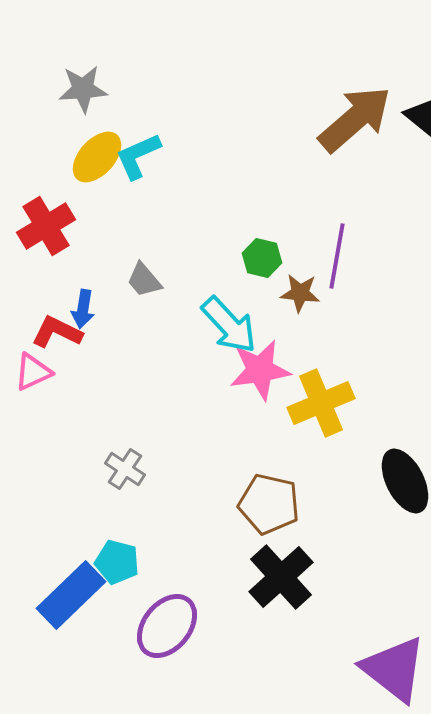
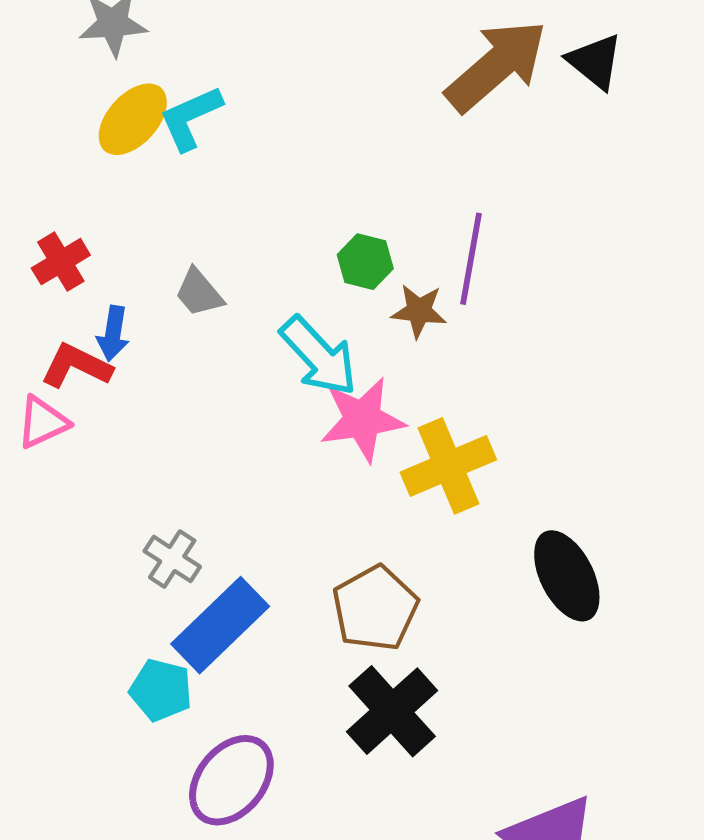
red cross: (46, 226) -> (61, 262), moved, size x0.7
brown pentagon: (269, 504) -> (375, 608), turned 30
blue rectangle: (71, 595) -> (220, 625), moved

